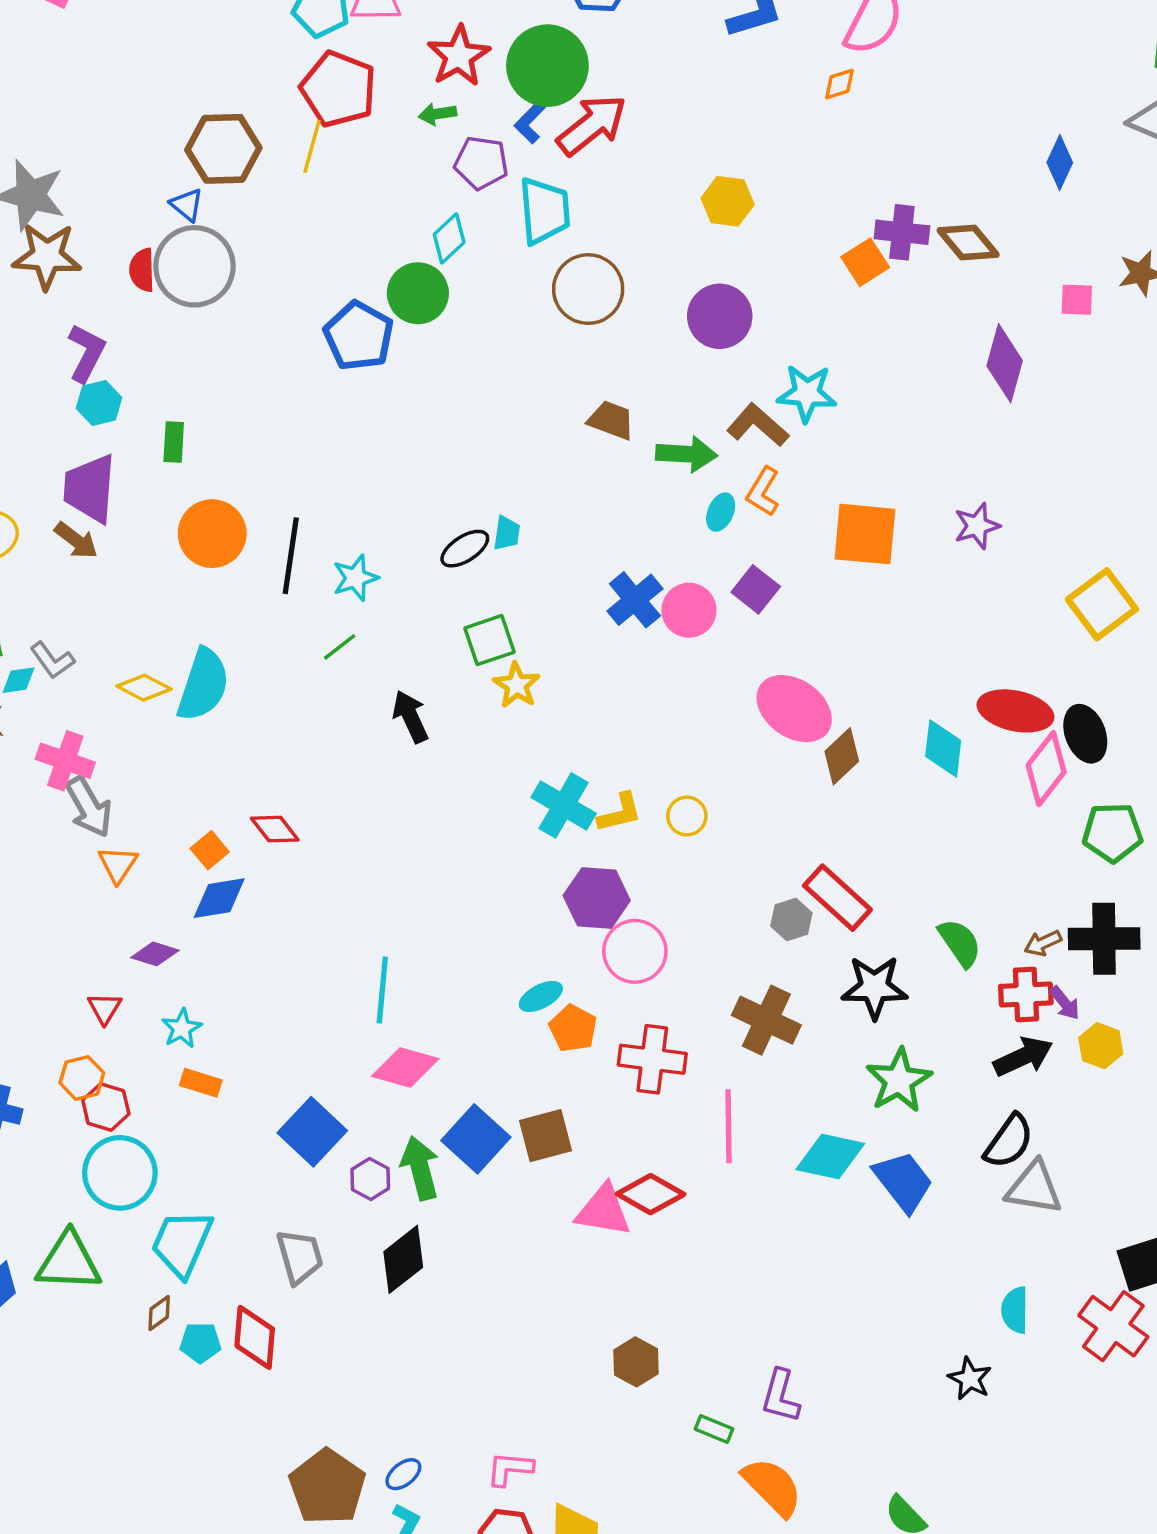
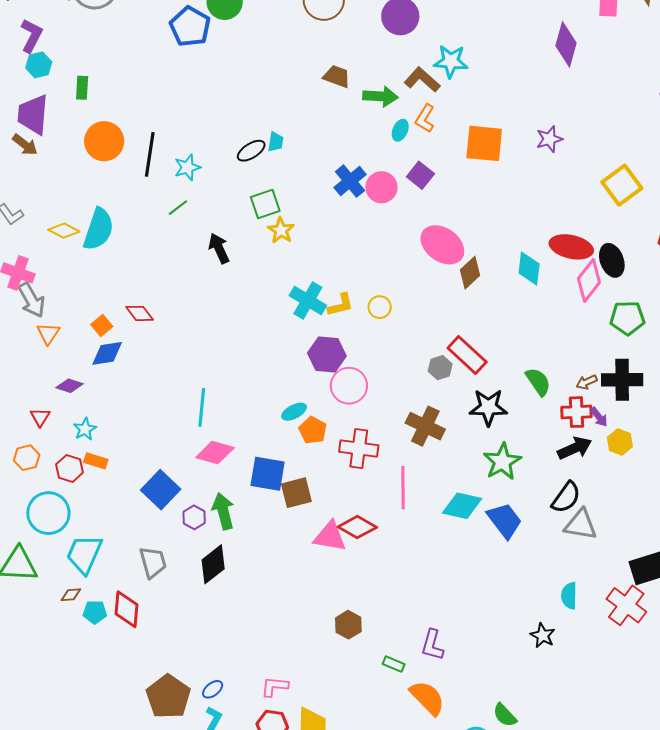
red hexagon: (106, 1107) -> (70, 468), moved
blue square: (476, 1139) -> (268, 474), moved, turned -33
brown diamond: (159, 1313) -> (71, 595), turned 30

